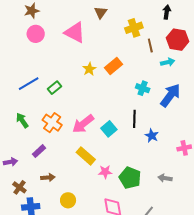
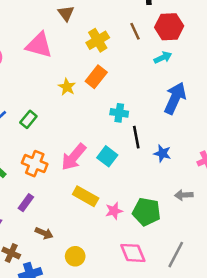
yellow cross: (134, 28) -> (98, 40), moved
brown line: (150, 45) -> (135, 31), moved
cyan cross: (143, 88) -> (119, 113), moved
brown arrow: (48, 177) -> (44, 233), turned 40
gray arrow: (165, 178) -> (184, 195), moved

